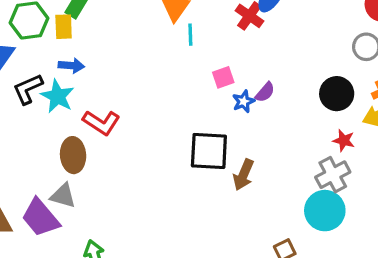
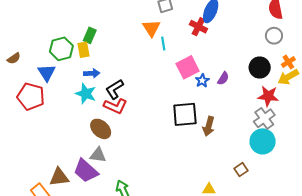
pink square: (223, 77) -> (188, 67), size x1.6
black L-shape: (28, 89) -> (115, 89), moved
purple semicircle: (265, 92) -> (223, 78), moved
red star: (344, 140) -> (268, 96), size x1.5
brown ellipse: (73, 155) -> (101, 129), turned -35

